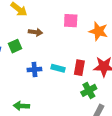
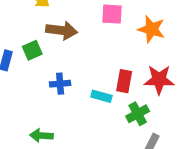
brown arrow: (35, 32) -> (62, 30), size x1.5
cyan rectangle: (58, 68) -> (101, 96), moved

